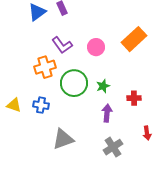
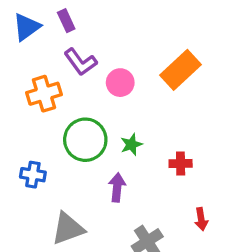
purple L-shape: (62, 45) -> (81, 62), moved
orange cross: (45, 67) -> (44, 94), moved
purple arrow: (107, 113) -> (117, 187), moved

